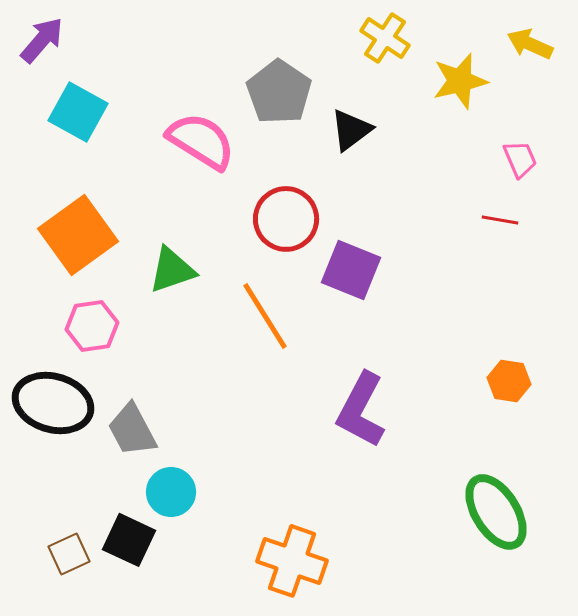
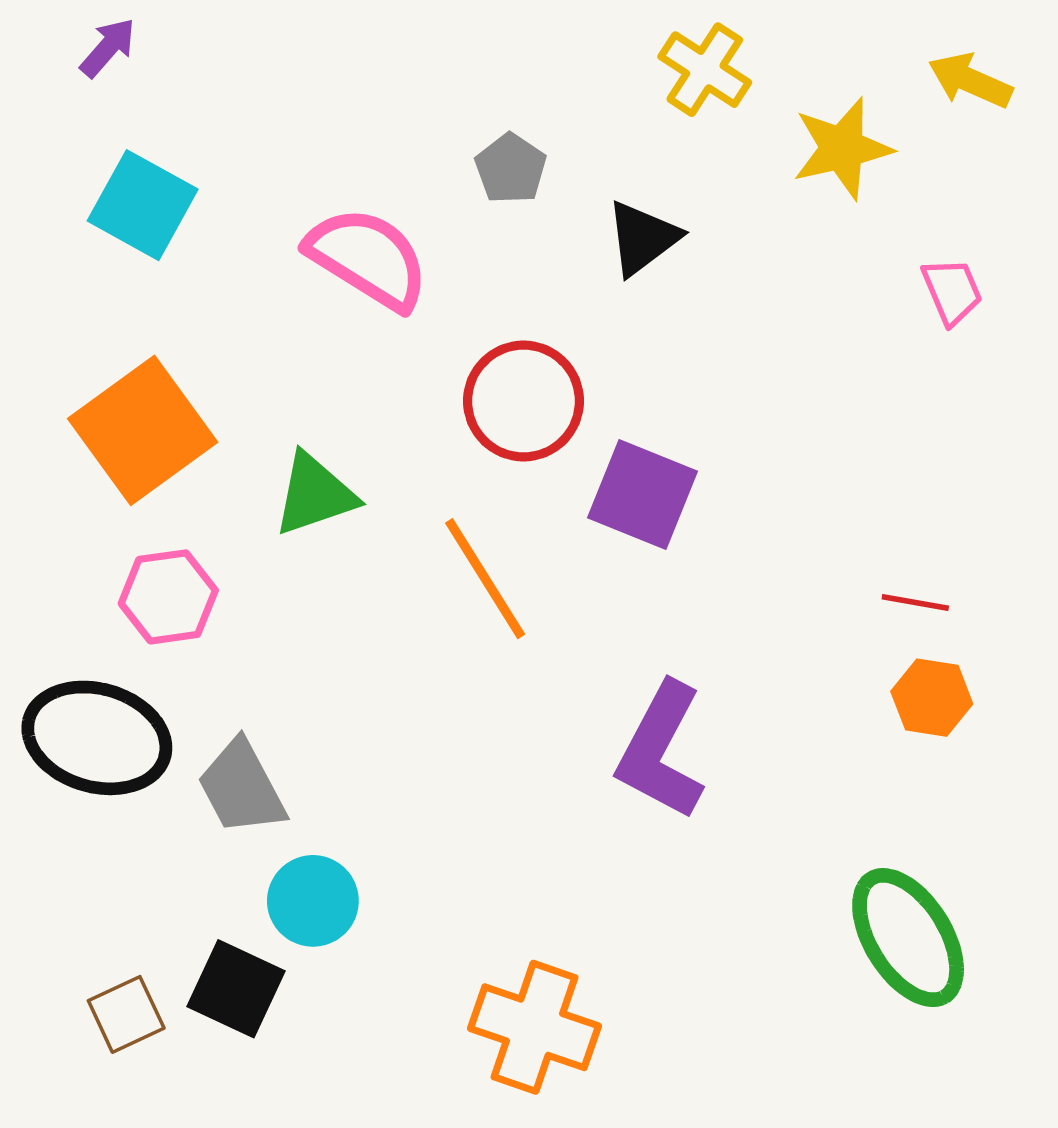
purple arrow: (42, 40) -> (108, 48), moved, size x0.7
gray pentagon: (279, 92) -> (511, 168), size x0.6
red line: (500, 220) -> (915, 602), moved

